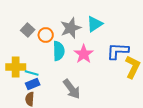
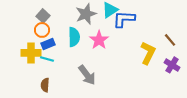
orange circle: (46, 35) -> (42, 30), moved
blue L-shape: (118, 51) -> (124, 19), moved
blue rectangle: (33, 84) -> (48, 44), moved

